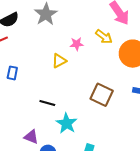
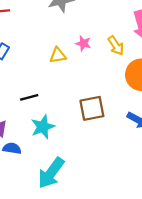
brown square: (102, 95) -> (92, 108), turned 35
black line: (47, 103) -> (29, 97), turned -49

